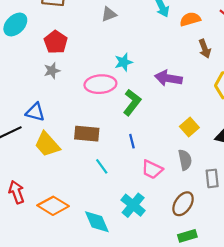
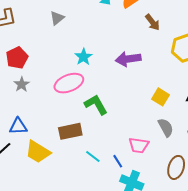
red pentagon: (56, 42) -> (17, 58), turned 30
green L-shape: (132, 102) -> (96, 105), moved, turned -50
blue line: (132, 141) -> (118, 161), moved

